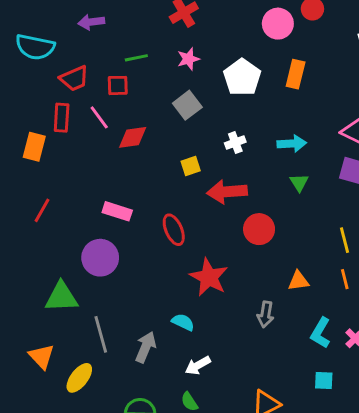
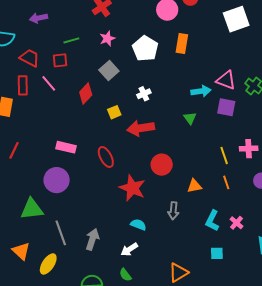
red trapezoid: (74, 79) -> (30, 58), turned -125
red diamond: (133, 137) -> (86, 93), moved, turned -35
cyan arrow: (292, 144) -> (201, 91), moved
red circle: (259, 229) -> (162, 165), moved
cyan semicircle: (183, 322) -> (138, 225), moved

